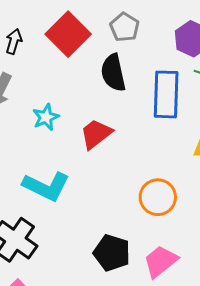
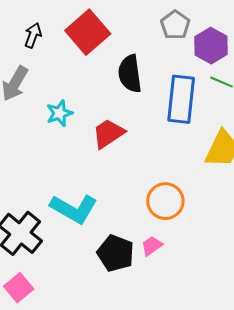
gray pentagon: (125, 27) -> (175, 25), moved
cyan L-shape: (46, 186) -> (74, 209), moved
pink trapezoid: (160, 261) -> (152, 246), moved, size x0.6

